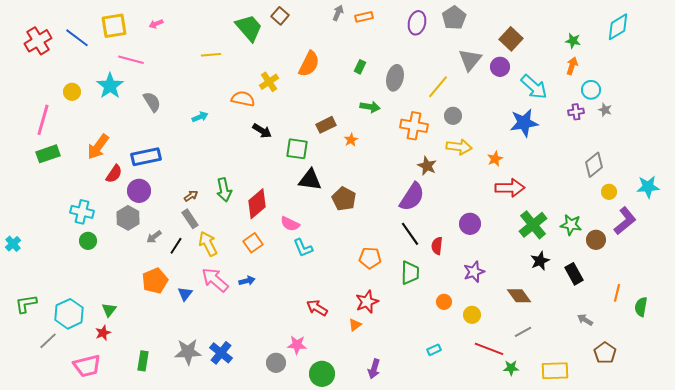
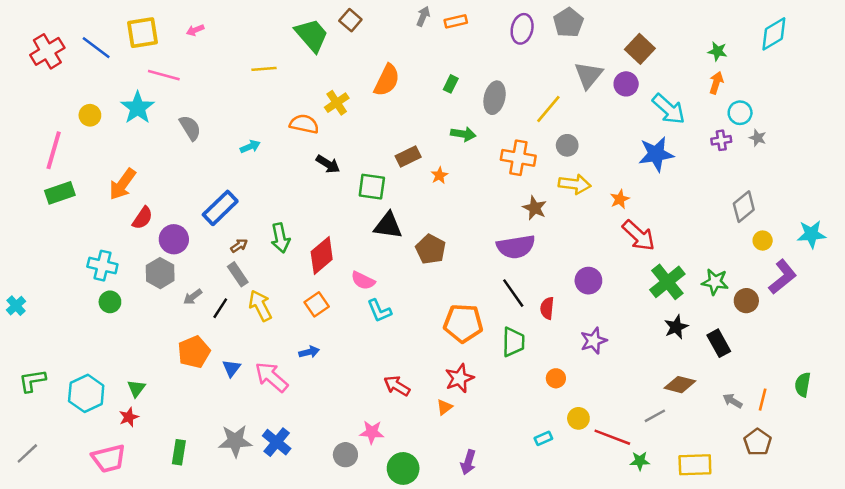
blue rectangle: (146, 157) -> (220, 208), moved, turned -32
red arrow: (510, 188) -> (639, 235), turned 44
purple semicircle: (412, 197) -> (516, 247), turned 48
orange pentagon: (370, 258) -> (463, 323), size x1.4
pink arrow: (215, 280) -> (272, 377), moved
orange line: (617, 293) -> (763, 400), moved
brown diamond: (519, 296) -> (680, 385), moved, turned -40
yellow circle: (472, 315) -> (578, 418), moved
gray line: (48, 341) -> (27, 453), moved

